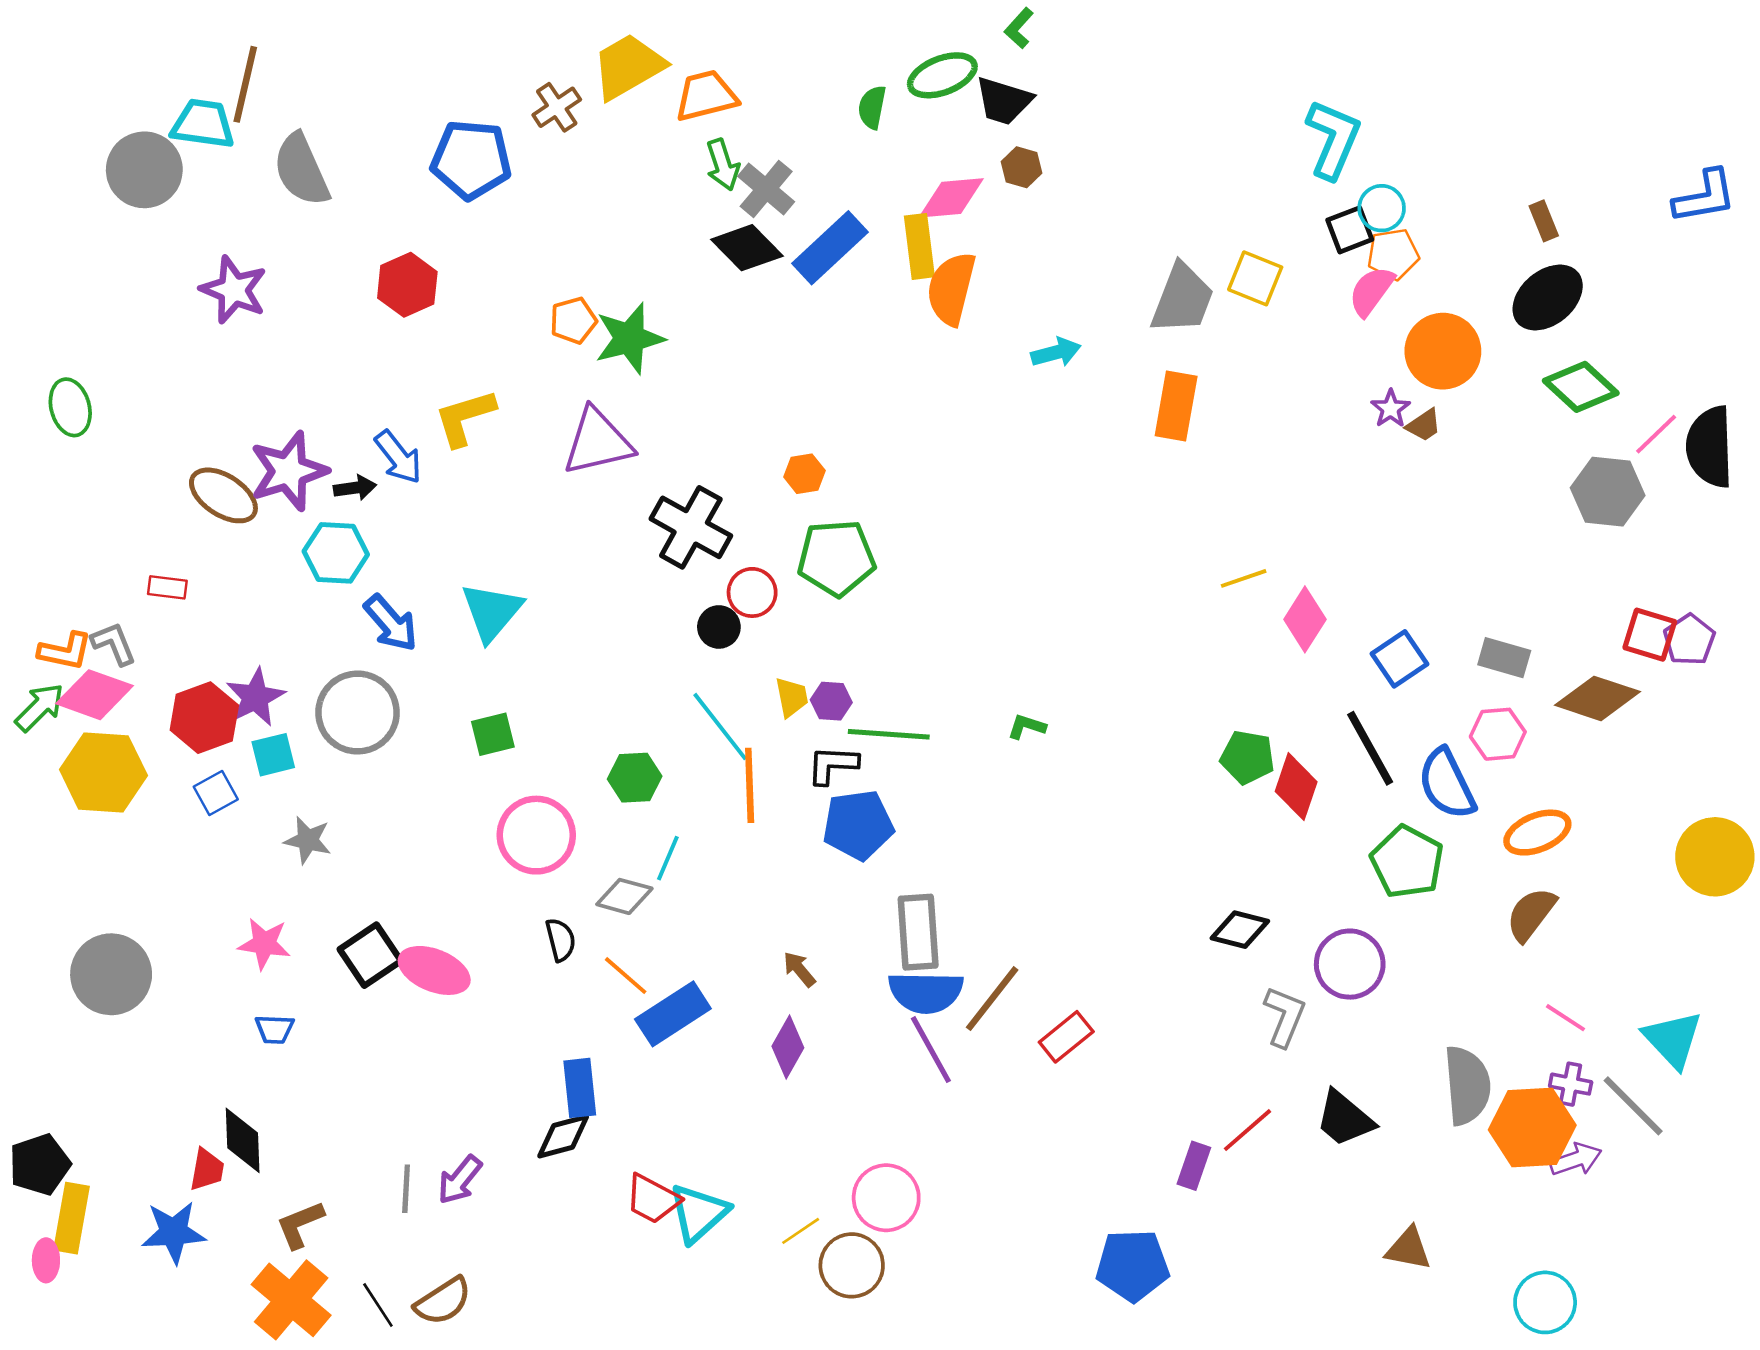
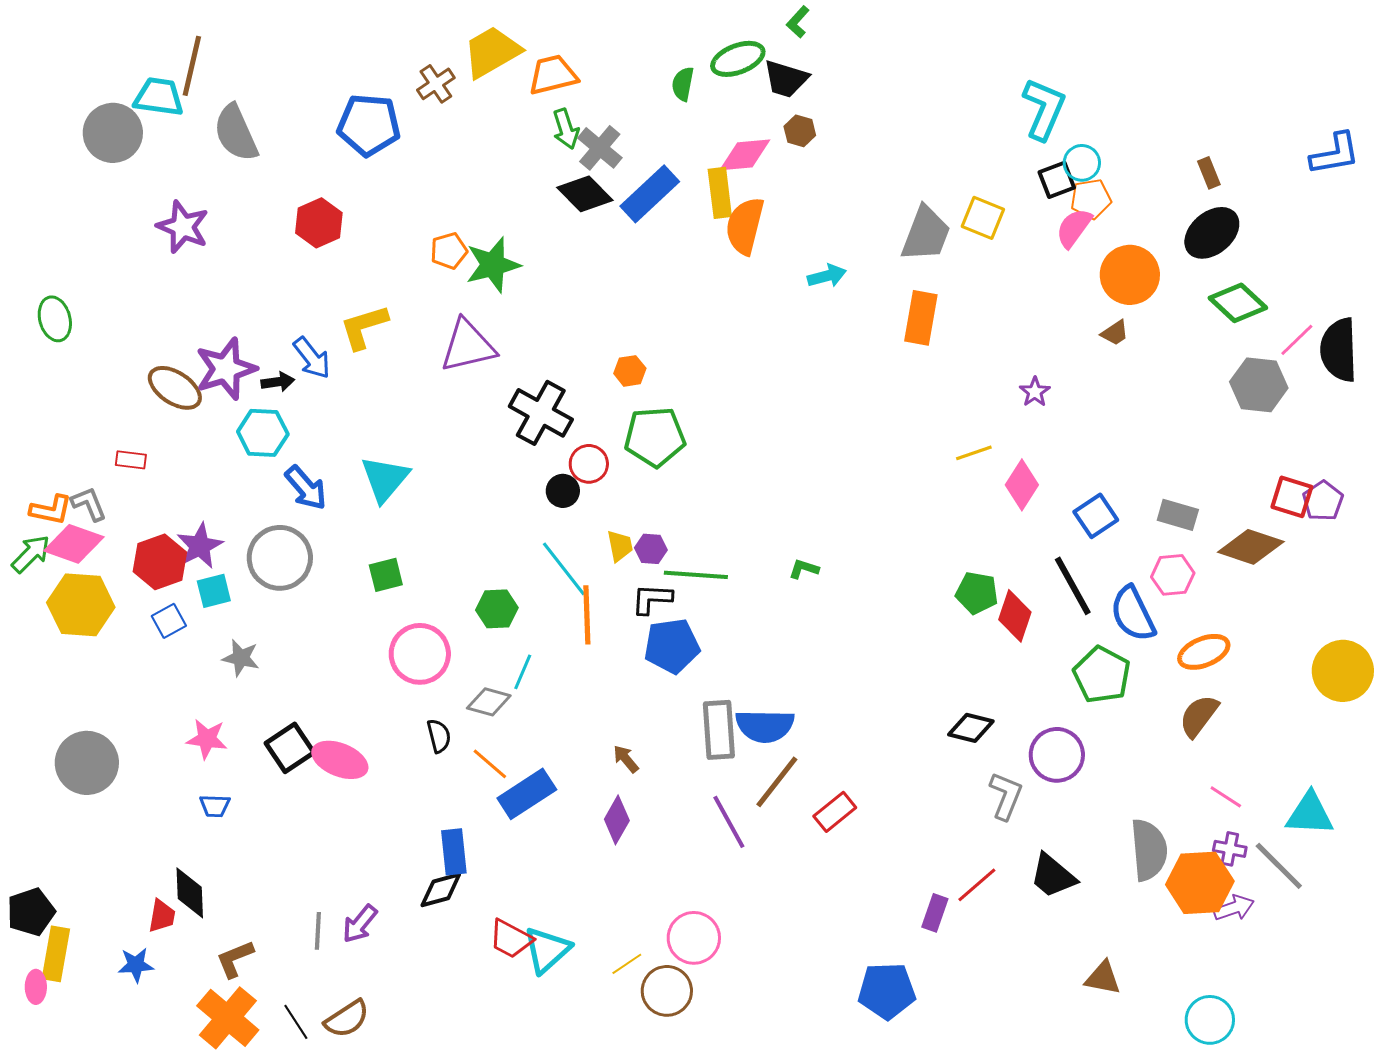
purple star: (1391, 409) -> (1035, 392), moved
blue semicircle: (926, 992) -> (765, 726), moved
cyan triangle: (1673, 1039) -> (1310, 814), turned -44
blue star: (174, 1232) -> (136, 965), size x0.7

